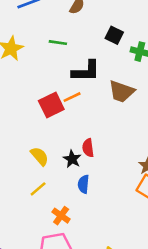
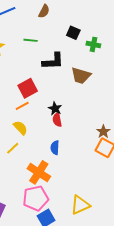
orange line: (72, 97) -> (22, 106), moved
black star: (72, 159) -> (55, 109), moved
yellow line: (38, 189) -> (13, 148), moved
orange cross: (61, 216) -> (39, 172), size x1.6

